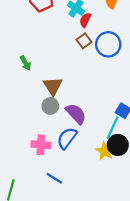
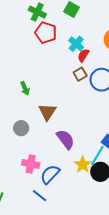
gray circle: (50, 106) -> (21, 128), moved
blue semicircle: (67, 138) -> (50, 174), moved
yellow star: (105, 151) -> (83, 165), moved

